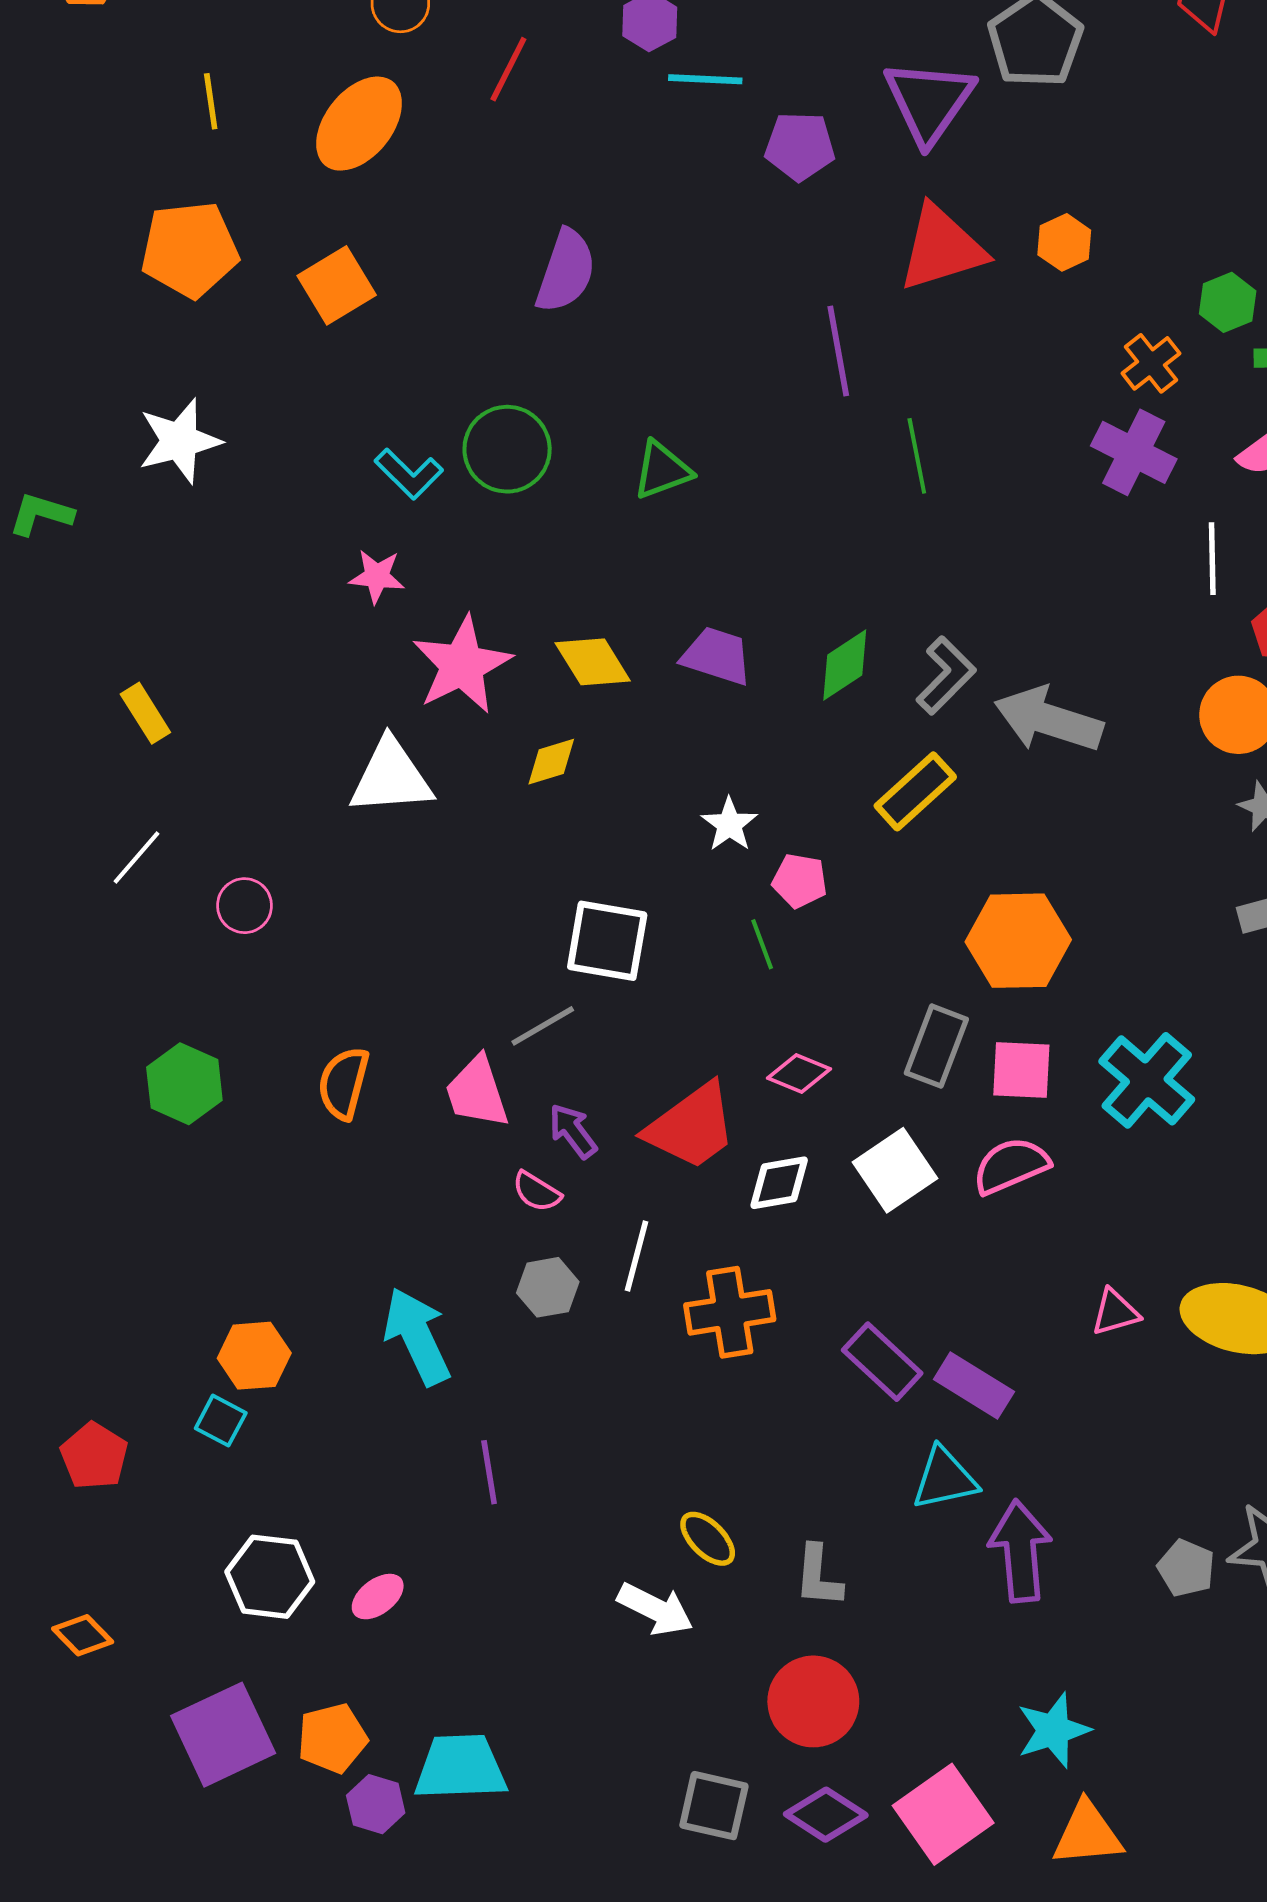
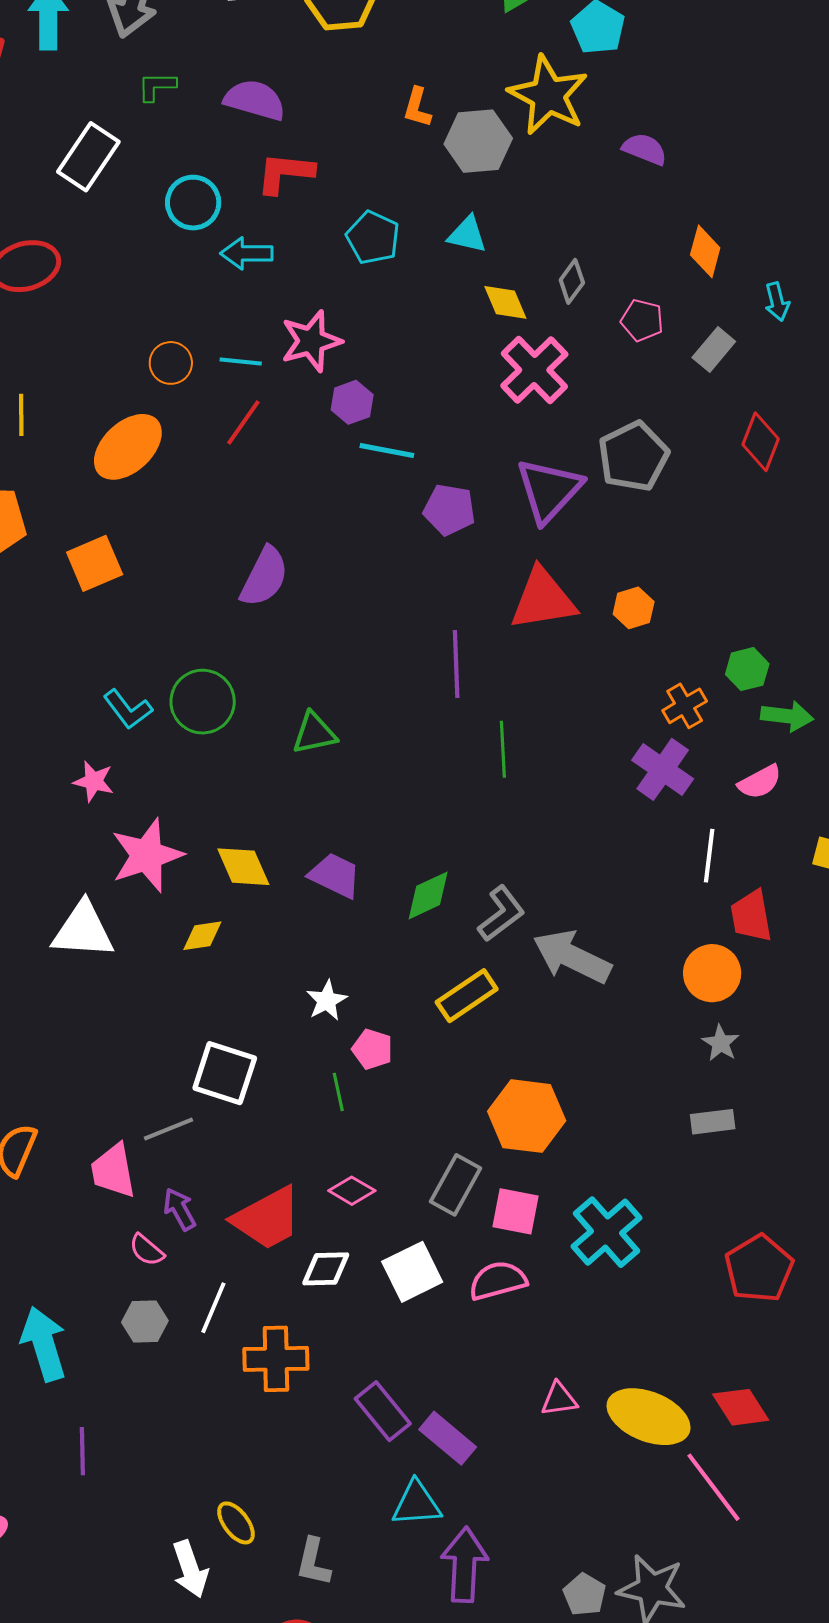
white arrow: (655, 1609) -> (190, 1569), turned 36

